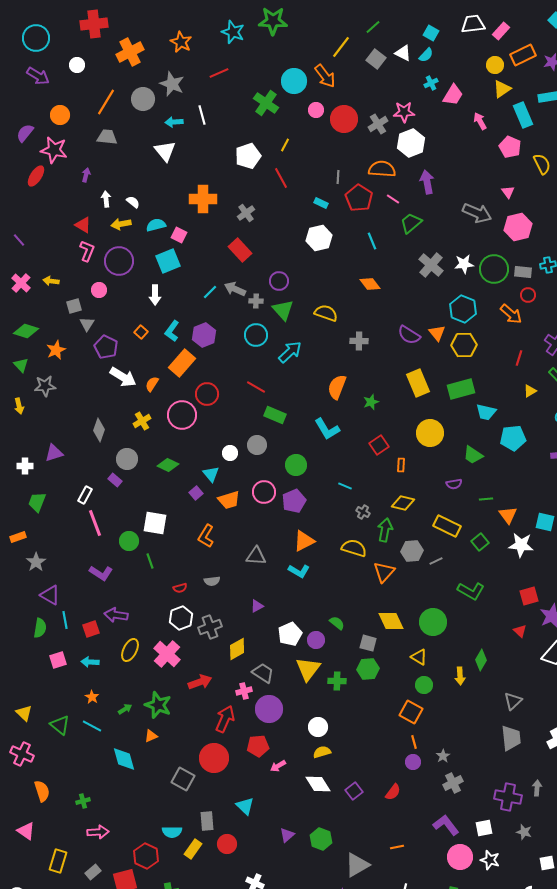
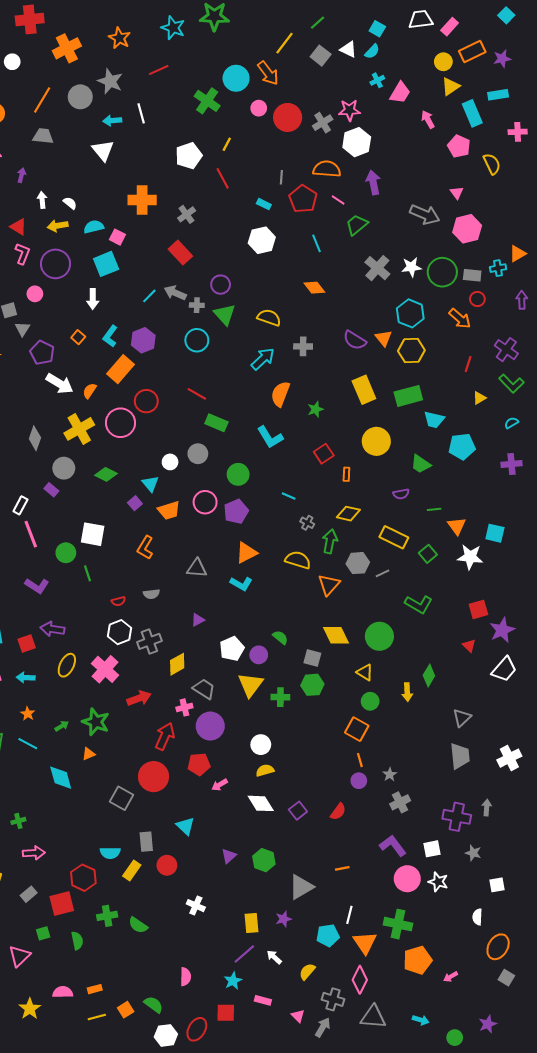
cyan arrow: (290, 352) -> (263, 359), moved
yellow cross: (142, 421) -> (79, 429), size x1.6

